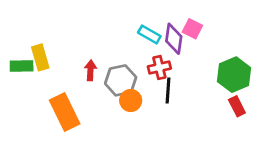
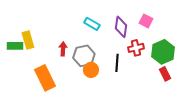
pink square: (192, 29) -> (146, 21), moved
cyan rectangle: (149, 34) -> (92, 24), moved
red cross: (159, 67) -> (136, 48), moved

